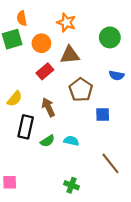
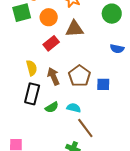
brown pentagon: (81, 90) -> (79, 76), moved
yellow semicircle: (15, 99) -> (32, 68), moved, turned -56
brown line: (110, 163) -> (85, 128), moved

